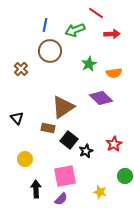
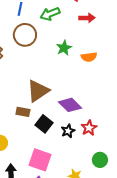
purple diamond: (101, 98) -> (70, 105), moved
black star: (86, 151) -> (68, 131), moved
pink square: (65, 176) -> (40, 160), turned 30

